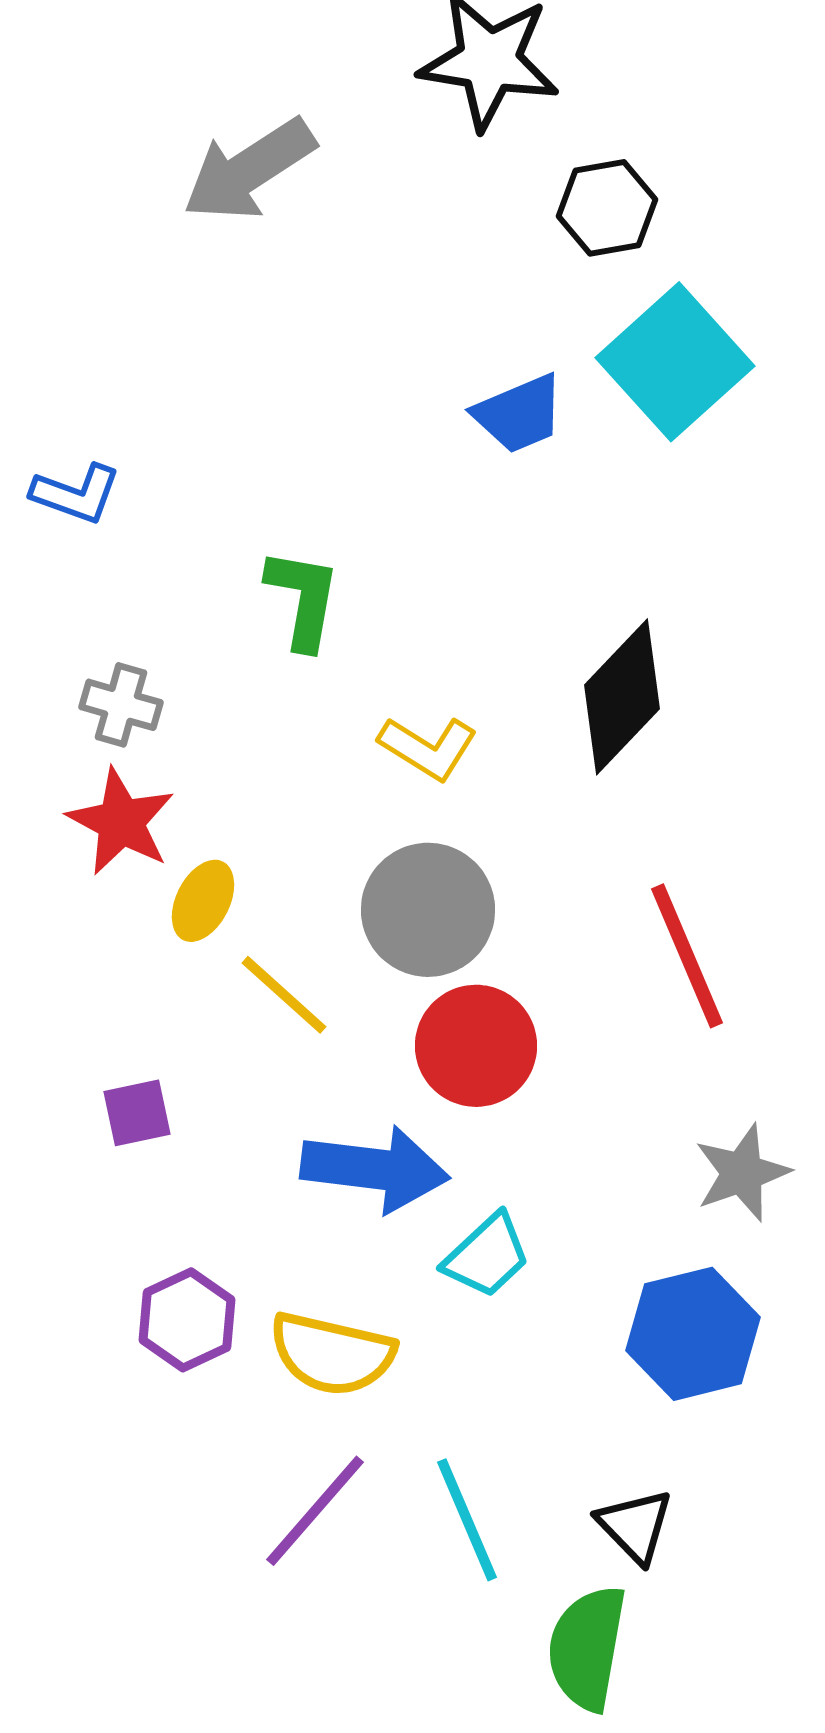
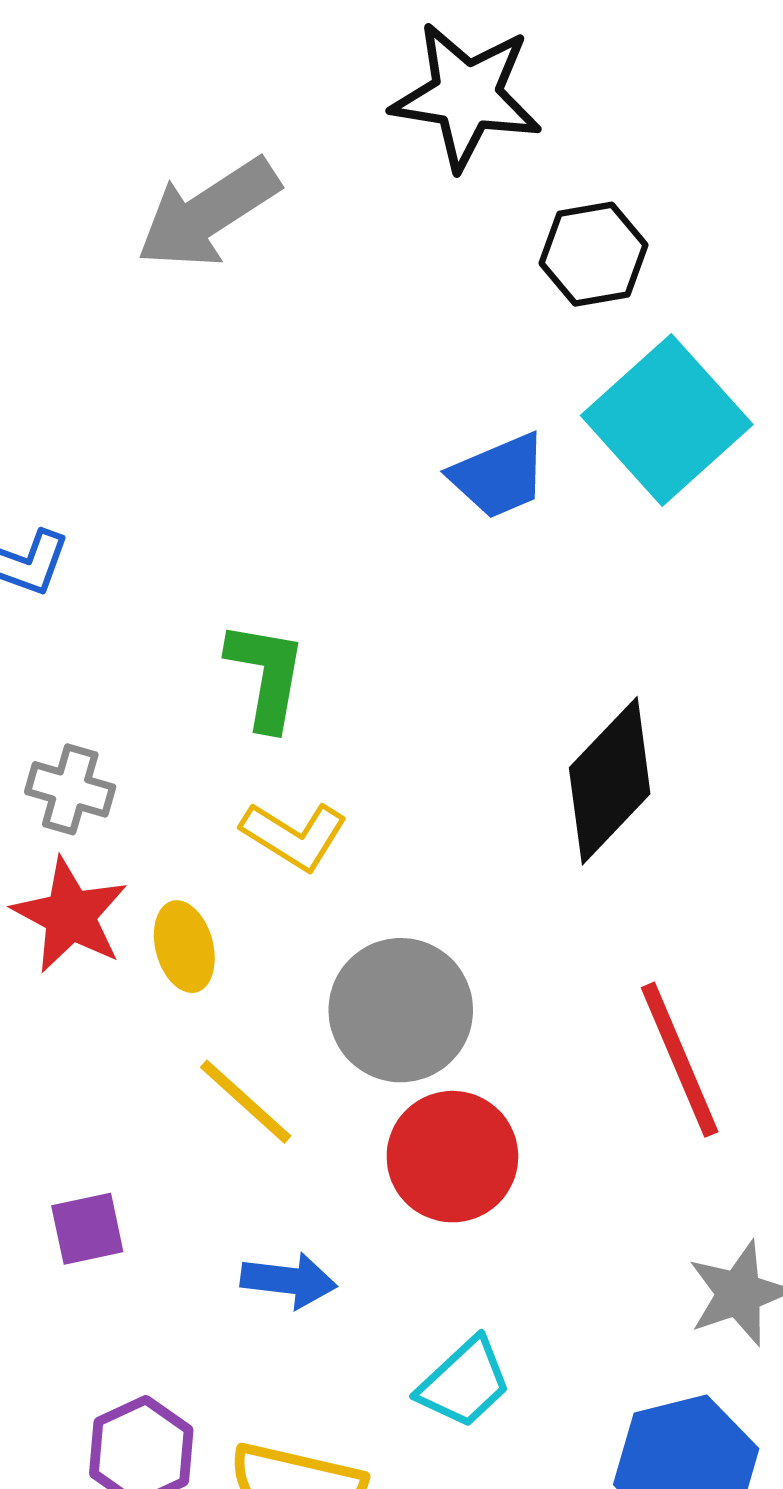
yellow L-shape: (428, 748) -> (294, 836), moved
yellow ellipse: (203, 901) -> (184, 947), moved, turned -42
blue arrow: (375, 1169) -> (289, 1280), moved, size x0.6

